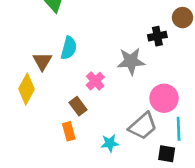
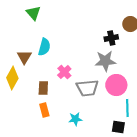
gray star: (131, 61) -> (105, 61), moved
brown rectangle: (78, 106) -> (43, 88), moved, turned 40
gray trapezoid: (143, 126) -> (87, 88), moved, turned 35

